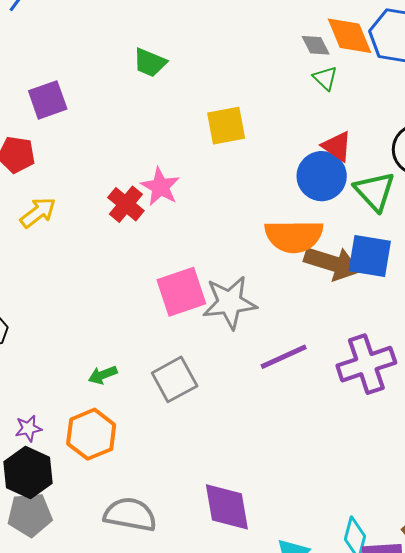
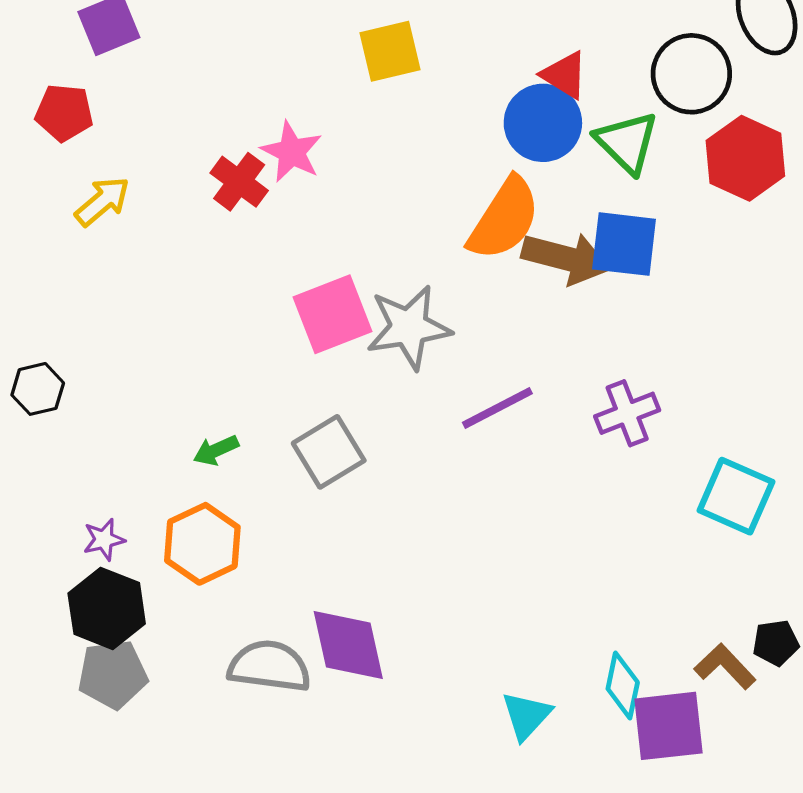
orange semicircle: (294, 236) -> (504, 219), turned -54
purple cross: (366, 364) -> (627, 413), size x0.7
purple diamond: (227, 507) -> (348, 645), moved

